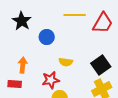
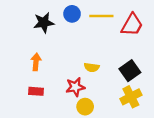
black star: (22, 21) -> (44, 23), turned 30
blue circle: (47, 37) -> (72, 14), moved
orange arrow: (23, 65) -> (36, 62), moved

